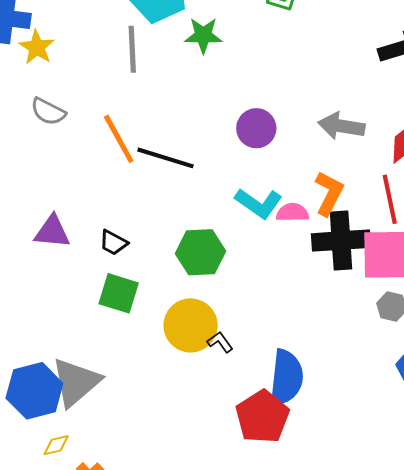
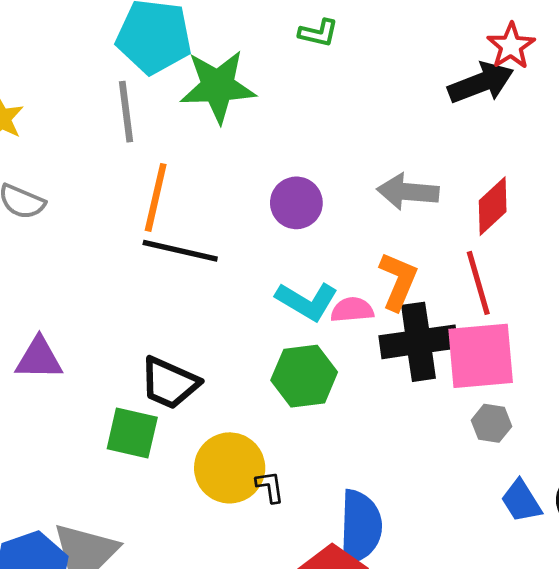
green star: (203, 35) -> (218, 86), size x1.5
orange line: (119, 139) -> (156, 197), moved, turned 46
black trapezoid: (113, 243) -> (169, 383), moved, size x1.6
green hexagon: (200, 252) -> (304, 376), moved
black L-shape: (220, 342) -> (270, 487), turned 32

